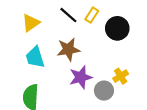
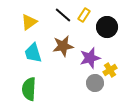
purple star: (81, 77) -> (90, 58), moved

